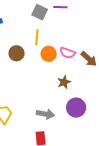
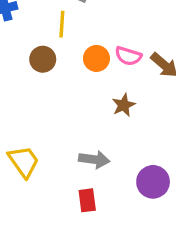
yellow line: (37, 37) -> (62, 24), moved
purple circle: (76, 108) -> (153, 182), moved

